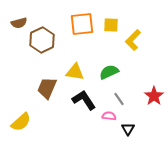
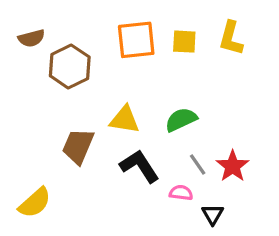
yellow L-shape: (133, 40) -> (231, 38), moved, turned -30
red star: (154, 96) -> (233, 166), moved

